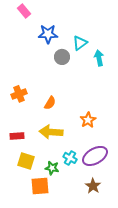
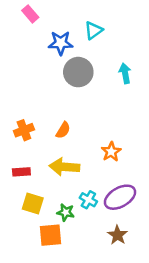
cyan triangle: (80, 43) -> (93, 30), moved
gray circle: (62, 57) -> (78, 72), size x1.5
orange cross: (19, 94) -> (24, 130), moved

